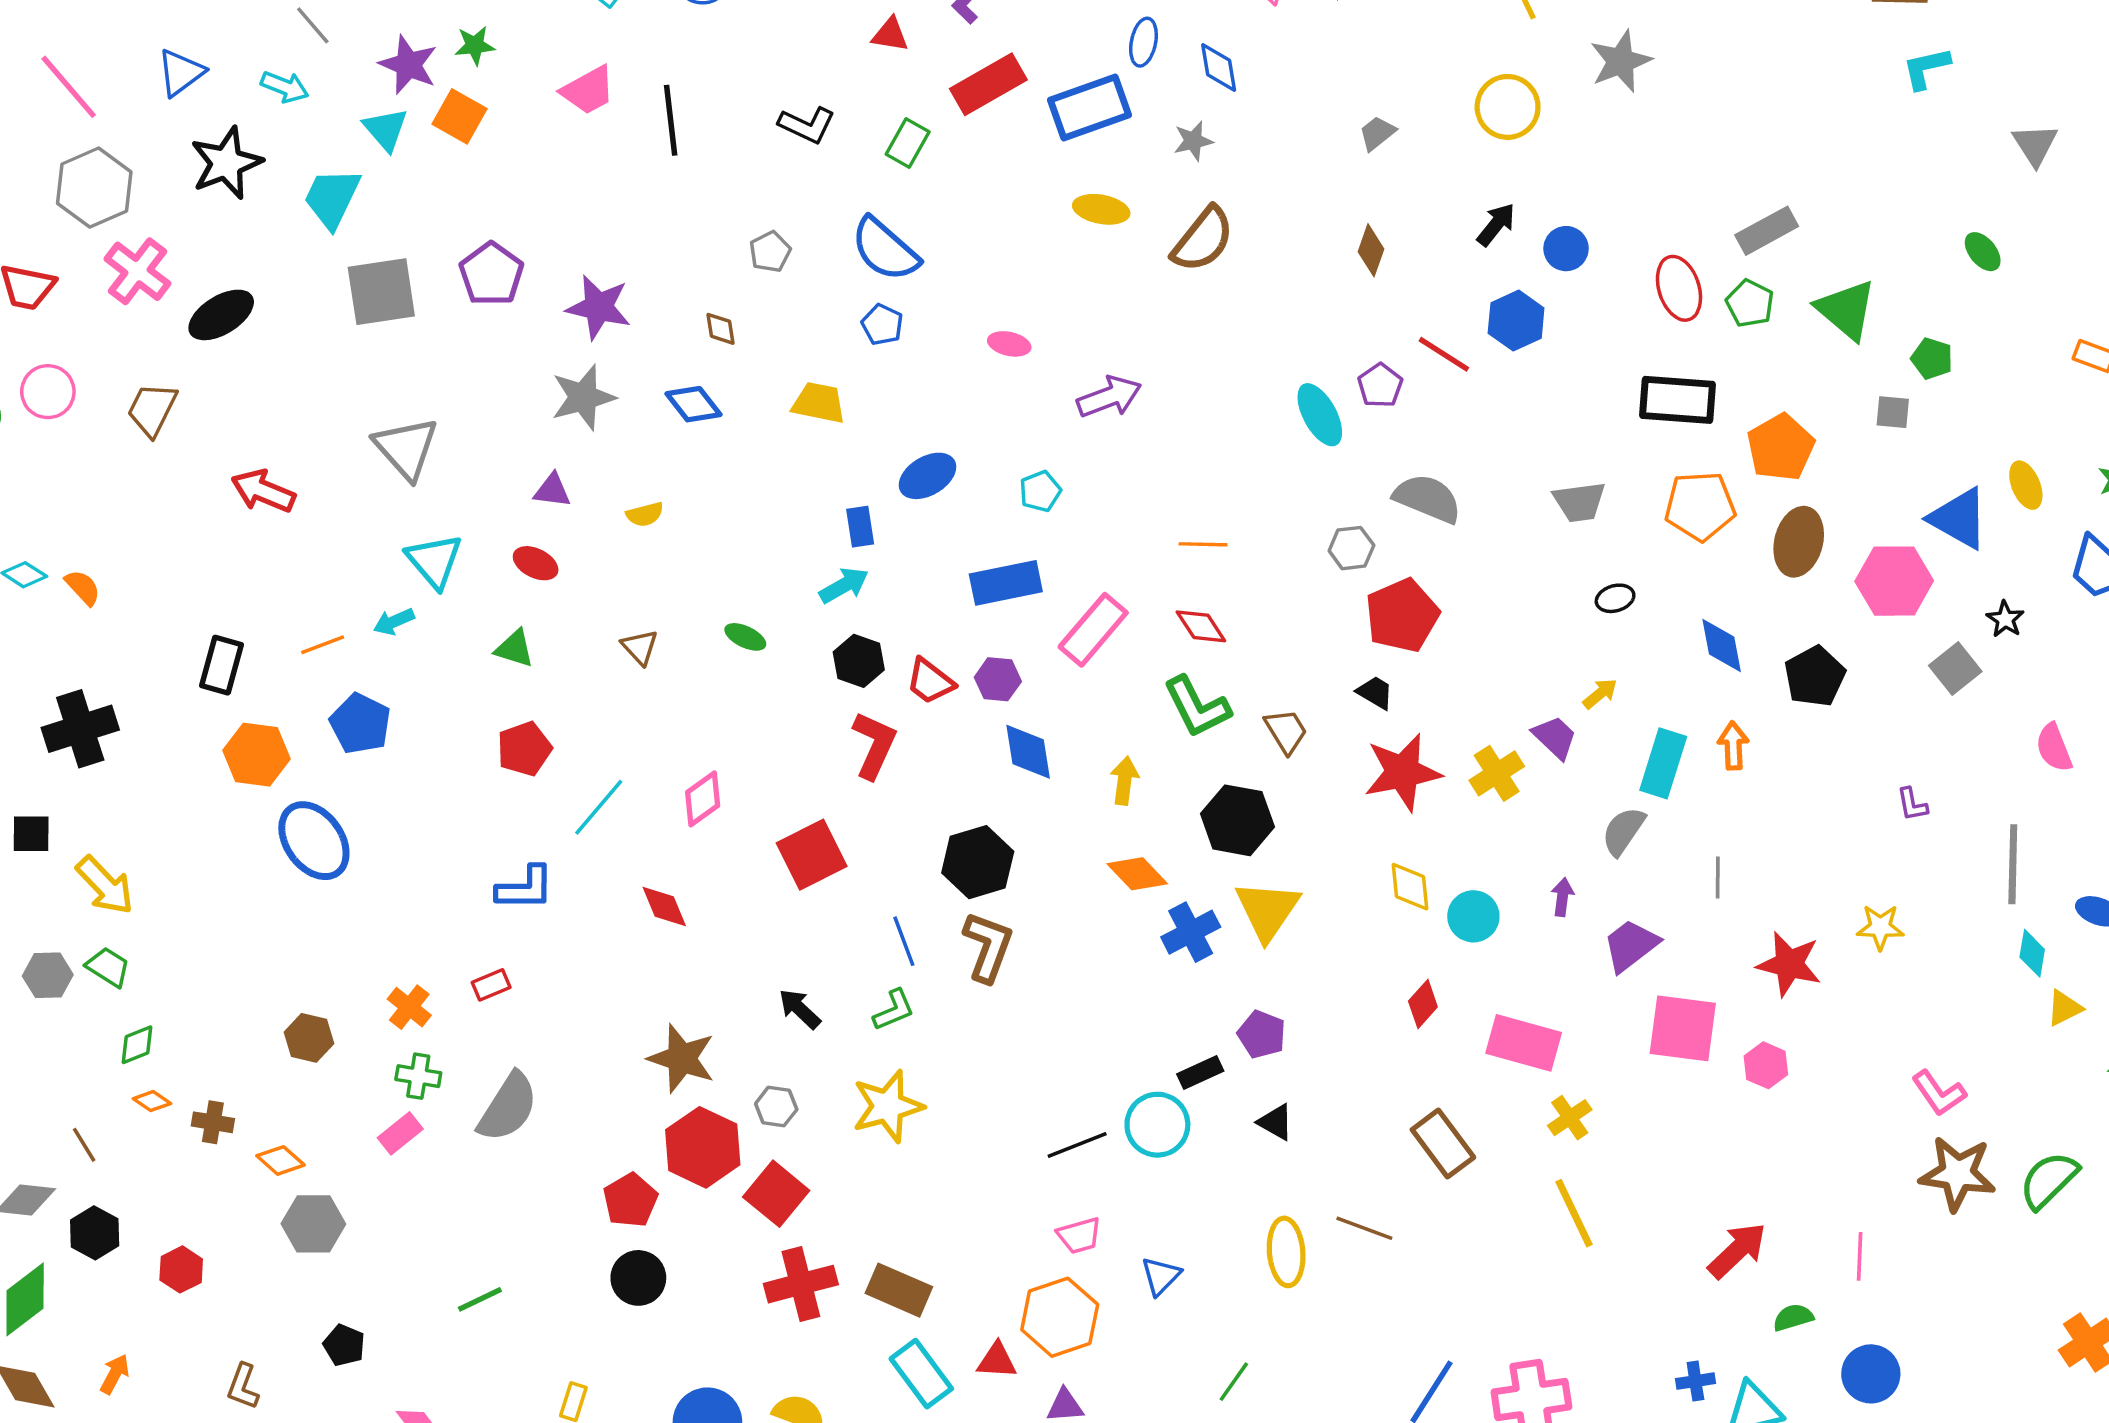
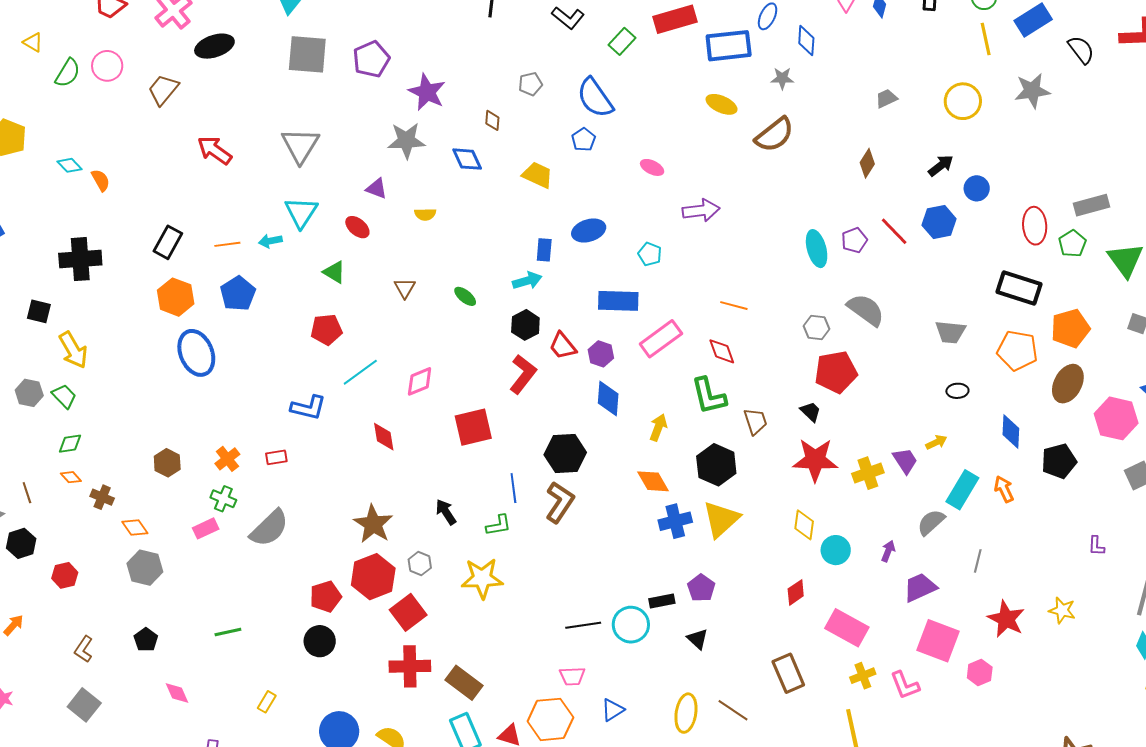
cyan pentagon: (1040, 491) -> (650, 254), turned 30
orange arrow: (1733, 746) -> (1004, 489), turned -36
pink L-shape: (1939, 1093) -> (905, 685), moved

